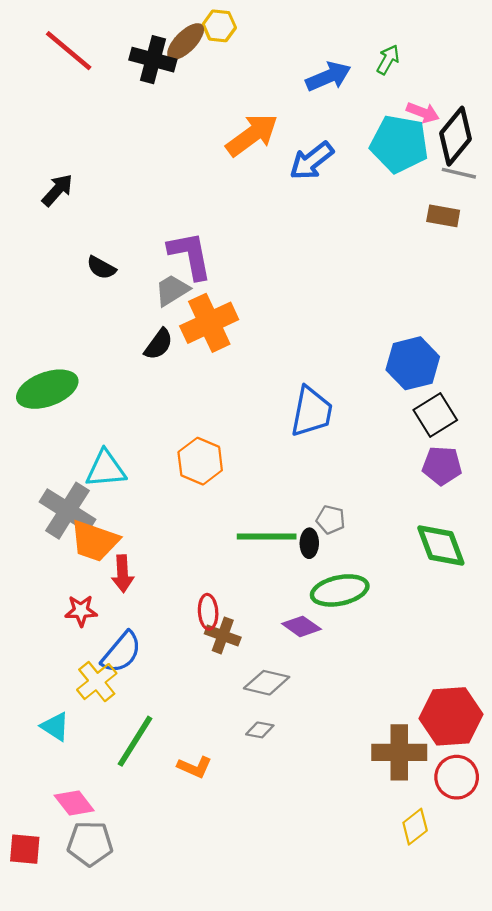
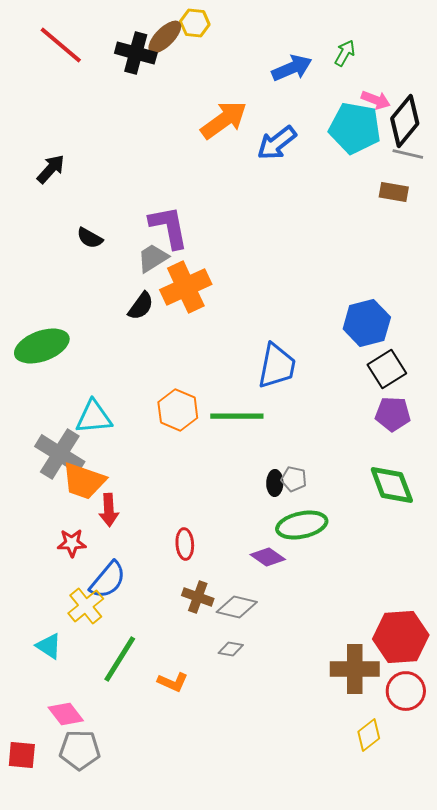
gray pentagon: (331, 520) -> (294, 479), moved
green line: (267, 536) -> (237, 416), moved
brown cross: (223, 635) -> (198, 597), moved

